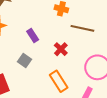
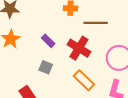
red cross: (61, 49) -> (79, 48), size x1.6

